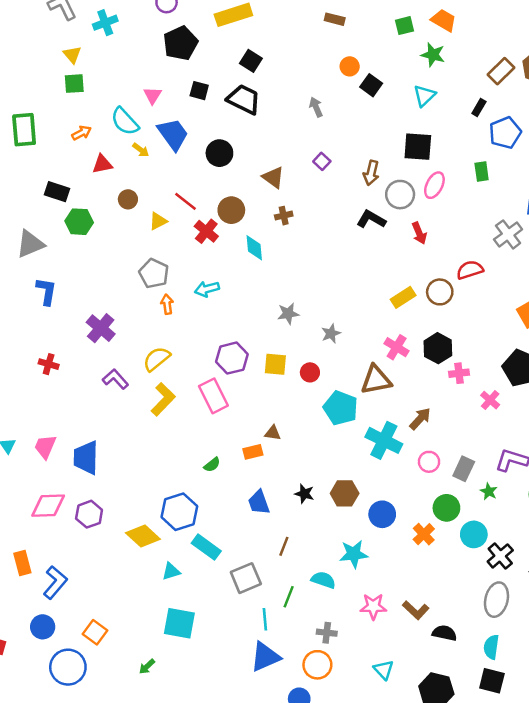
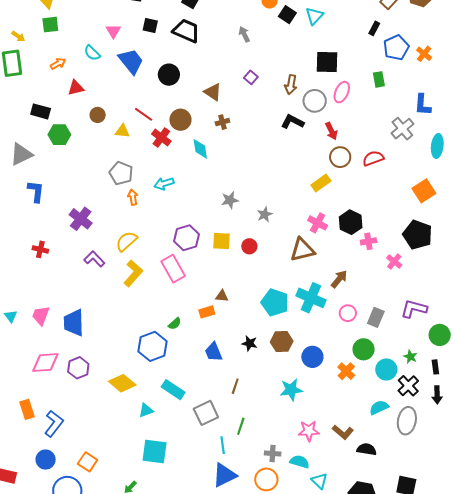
cyan triangle: (424, 96) -> (314, 16), moved
cyan semicircle: (125, 121) -> (92, 53), size x0.7
yellow arrow: (141, 150) -> (18, 36), moved
yellow triangle: (158, 221) -> (122, 131), turned 35
brown circle: (440, 292) -> (340, 157), moved
cyan pentagon: (341, 408) -> (275, 303), moved
green star: (489, 491) -> (410, 357), moved
blue hexagon: (179, 512) -> (153, 346), moved
cyan semicircle: (323, 580) -> (300, 462), moved
cyan semicircle: (491, 647) -> (379, 407), moved, turned 60

